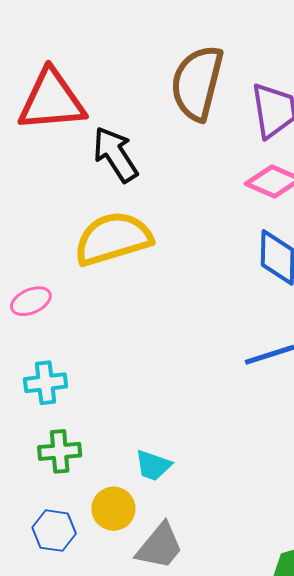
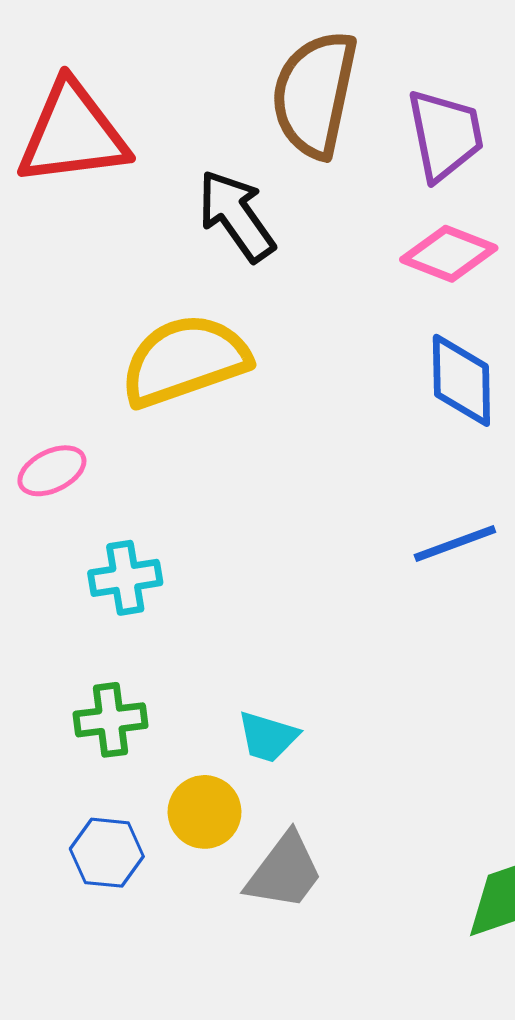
black arrow: (115, 154) -> (236, 216), moved
cyan cross: (45, 383) -> (125, 578), moved

